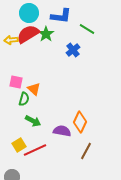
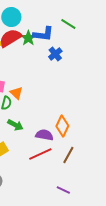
blue L-shape: (61, 16) -> (43, 34), moved
green line: (87, 29) -> (68, 24), moved
red line: (35, 150) -> (40, 154), moved

